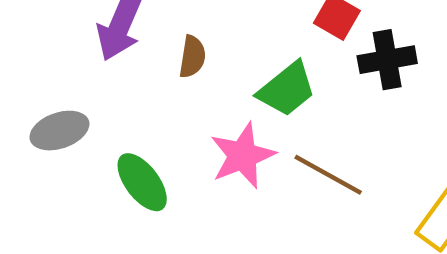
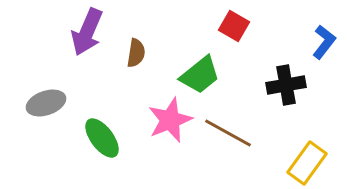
black cross: (387, 60) -> (286, 85), moved

